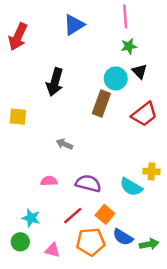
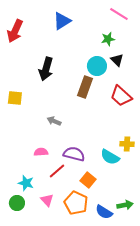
pink line: (125, 16) -> (119, 14), moved, turned -54
red trapezoid: (144, 114) -> (121, 96), turned 80
red line: (73, 216) -> (57, 171), moved
blue semicircle: (123, 237) -> (104, 212), moved
orange pentagon: (91, 242) -> (76, 203), turned 30
pink triangle: (52, 250) -> (47, 200), moved, turned 32

